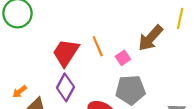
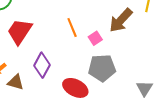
red trapezoid: (66, 53) -> (20, 31), moved

